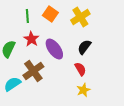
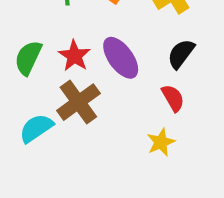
red star: (31, 39) -> (74, 56), moved
yellow star: (83, 90) -> (161, 142), moved

